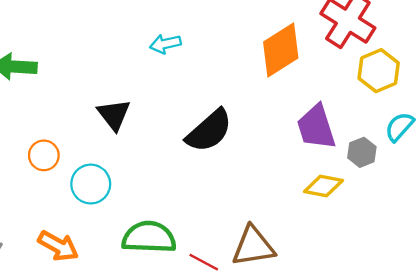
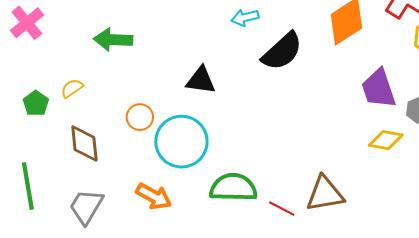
black triangle: (114, 115) -> (201, 80), turned -44
black semicircle: (209, 131) -> (282, 51), moved
cyan circle: (91, 184) -> (181, 142), size x1.5

